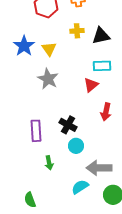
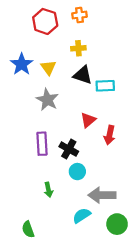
black triangle: (101, 36) -> (83, 75), moved, turned 30
red triangle: (91, 85) -> (88, 120), moved
purple rectangle: (36, 131) -> (42, 144), moved

